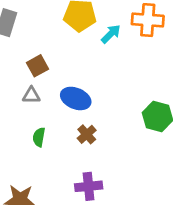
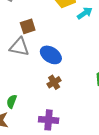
gray triangle: (31, 95) -> (19, 47), size x1.5
green semicircle: (39, 137) -> (12, 101), moved

